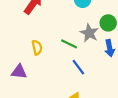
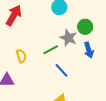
green line: (69, 44) -> (51, 50), turned -49

